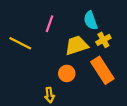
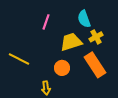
yellow line: (20, 43) -> (19, 59), moved

